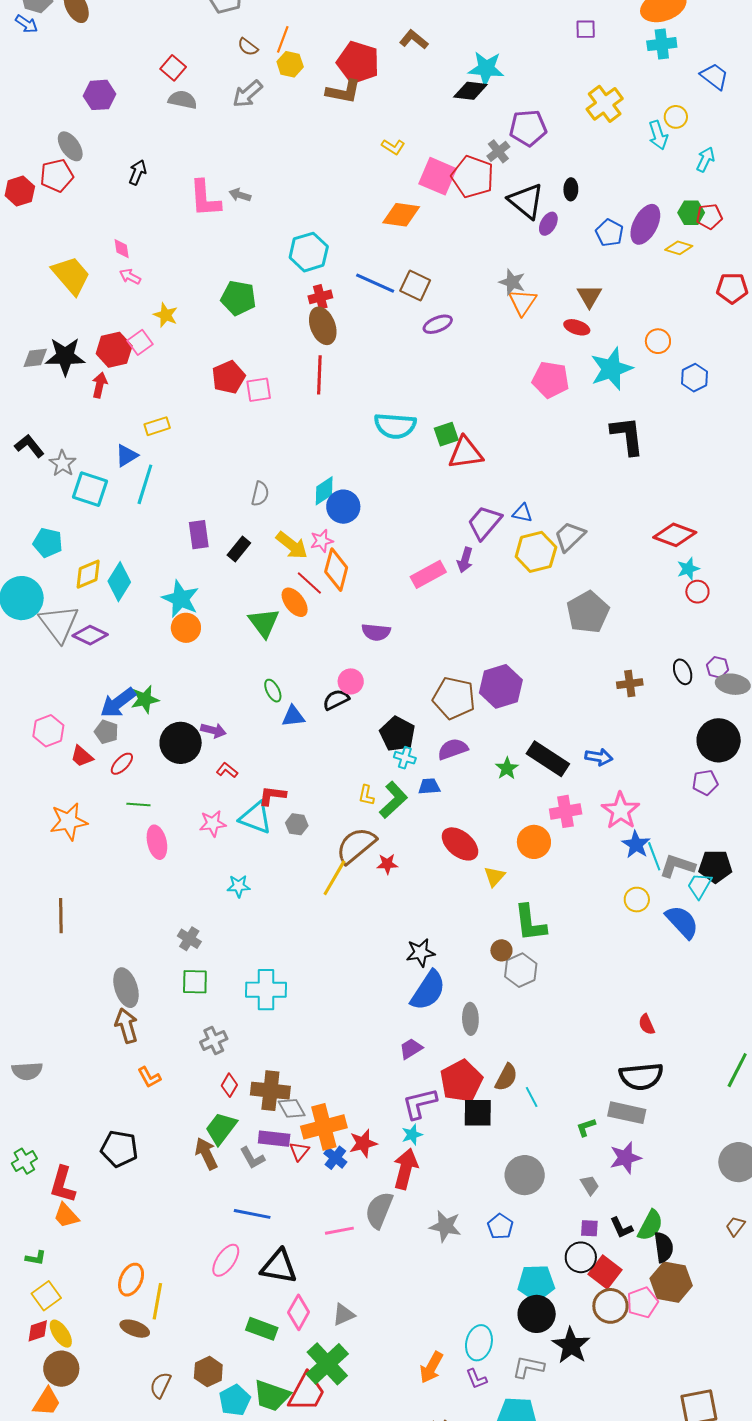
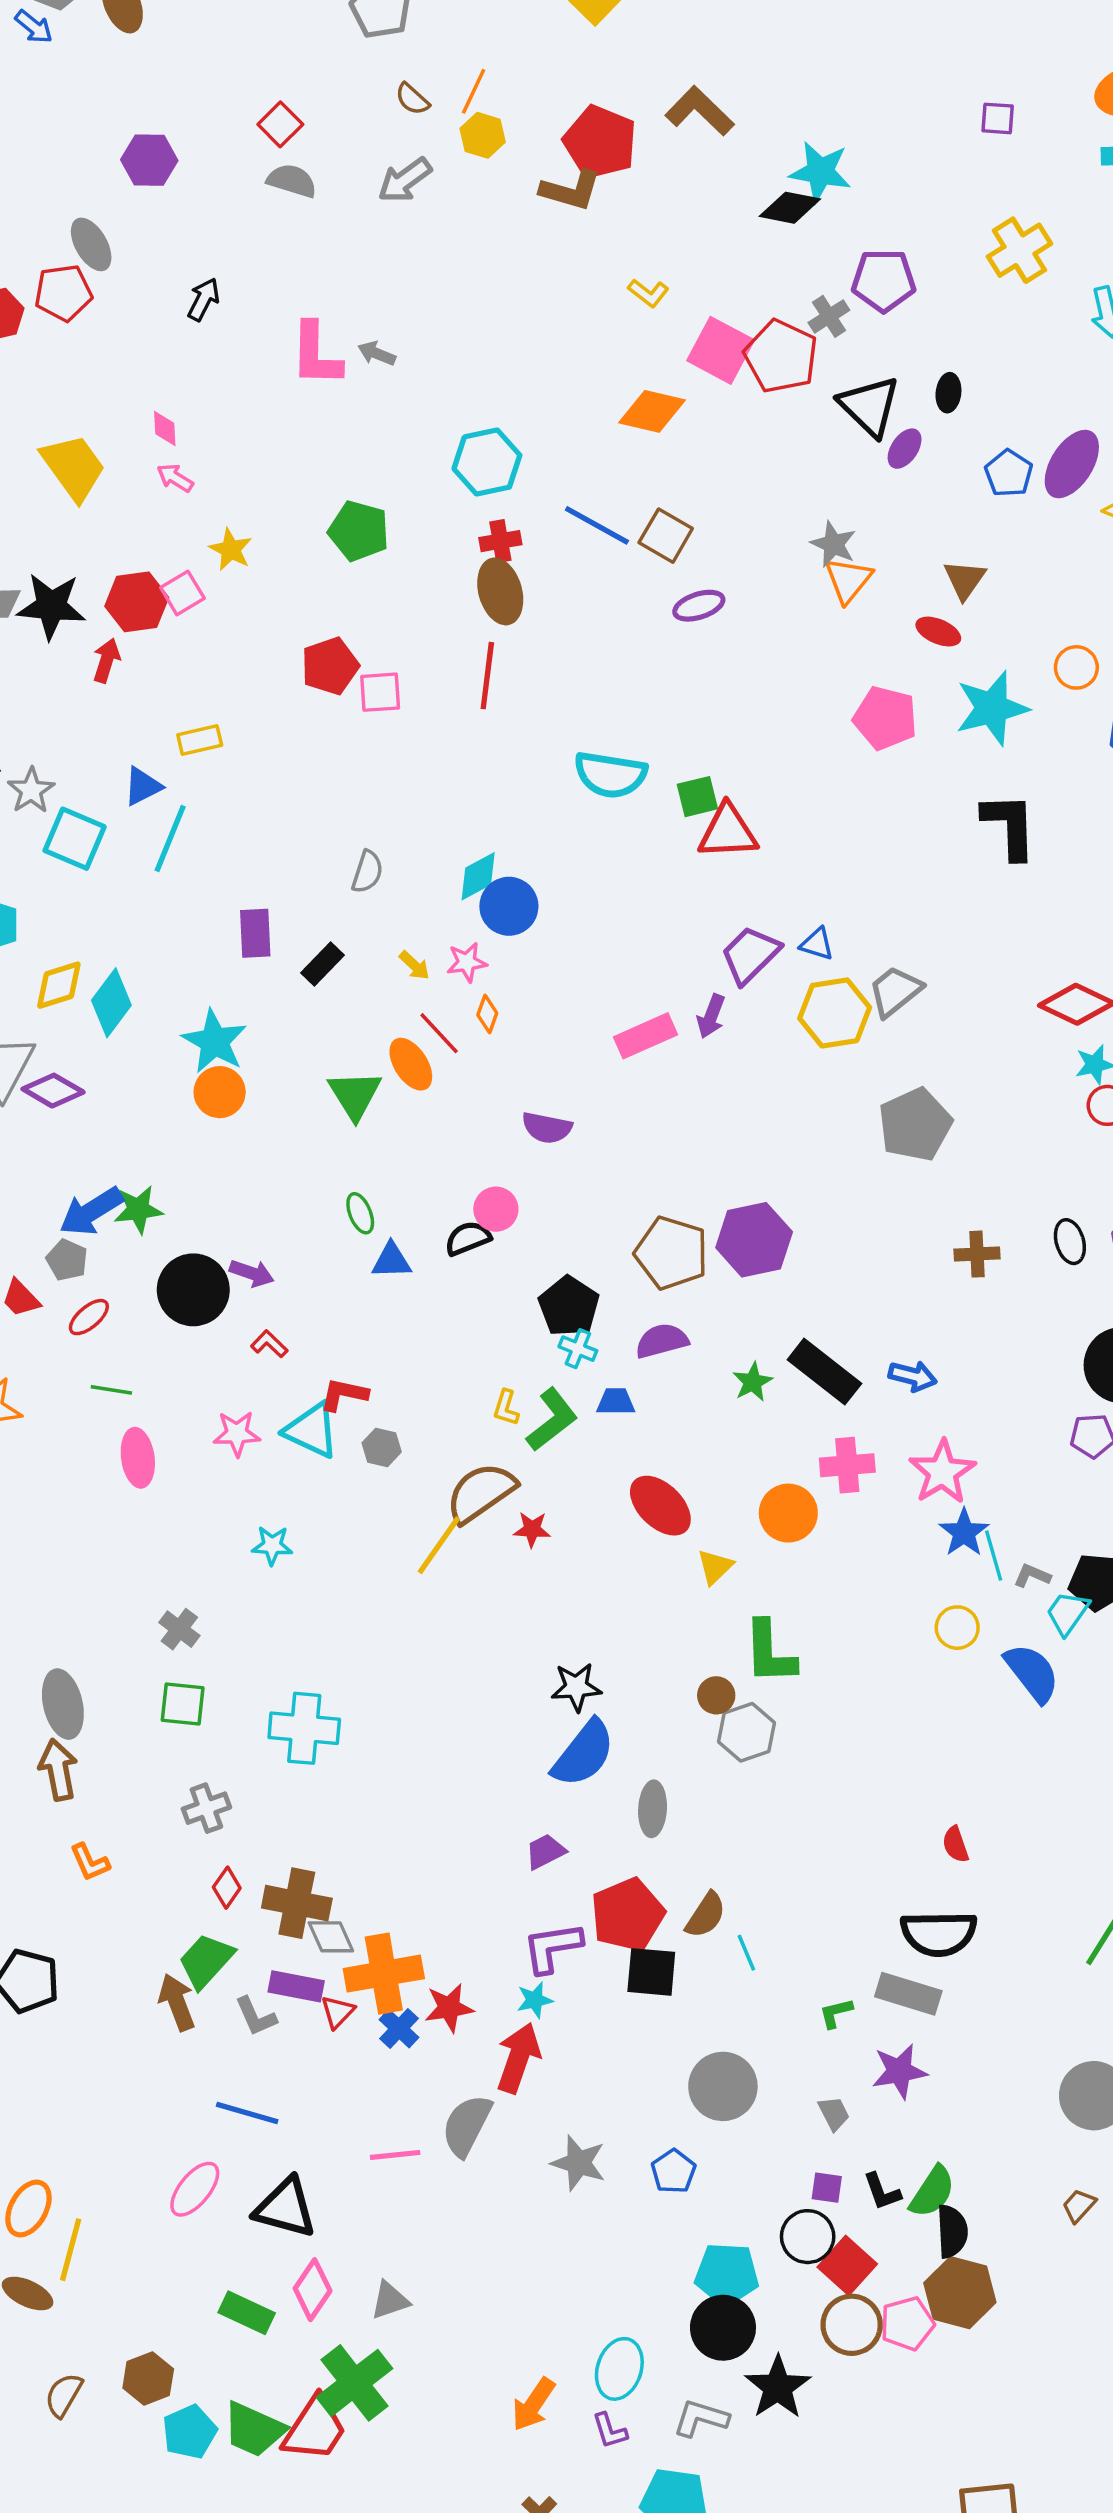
brown L-shape: (414, 40) -> (700, 111), size x1.4
yellow arrow: (292, 545) -> (414, 965), size x0.6
orange diamond: (336, 570) -> (487, 1014), size x0.5
gray L-shape: (677, 866) -> (1032, 1576), size x0.6

